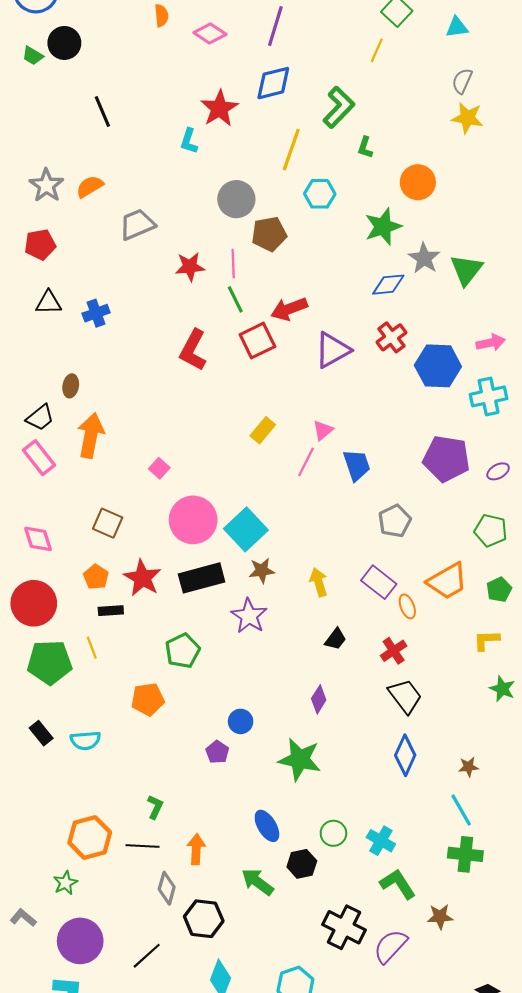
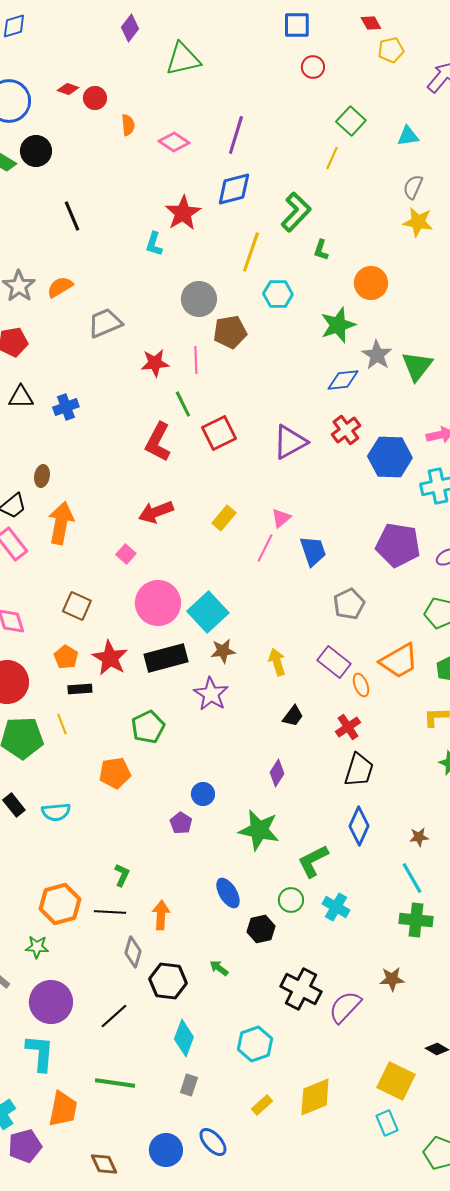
green line: (235, 299) -> (183, 404), moved
red arrow: (289, 309) -> (156, 512), moved
black trapezoid: (405, 696) -> (359, 770), turned 54
green arrow: (257, 882) -> (219, 968), moved, size x0.6
green star: (65, 883) -> (37, 947), turned 30
green L-shape: (398, 884) -> (313, 861), moved, turned -84

